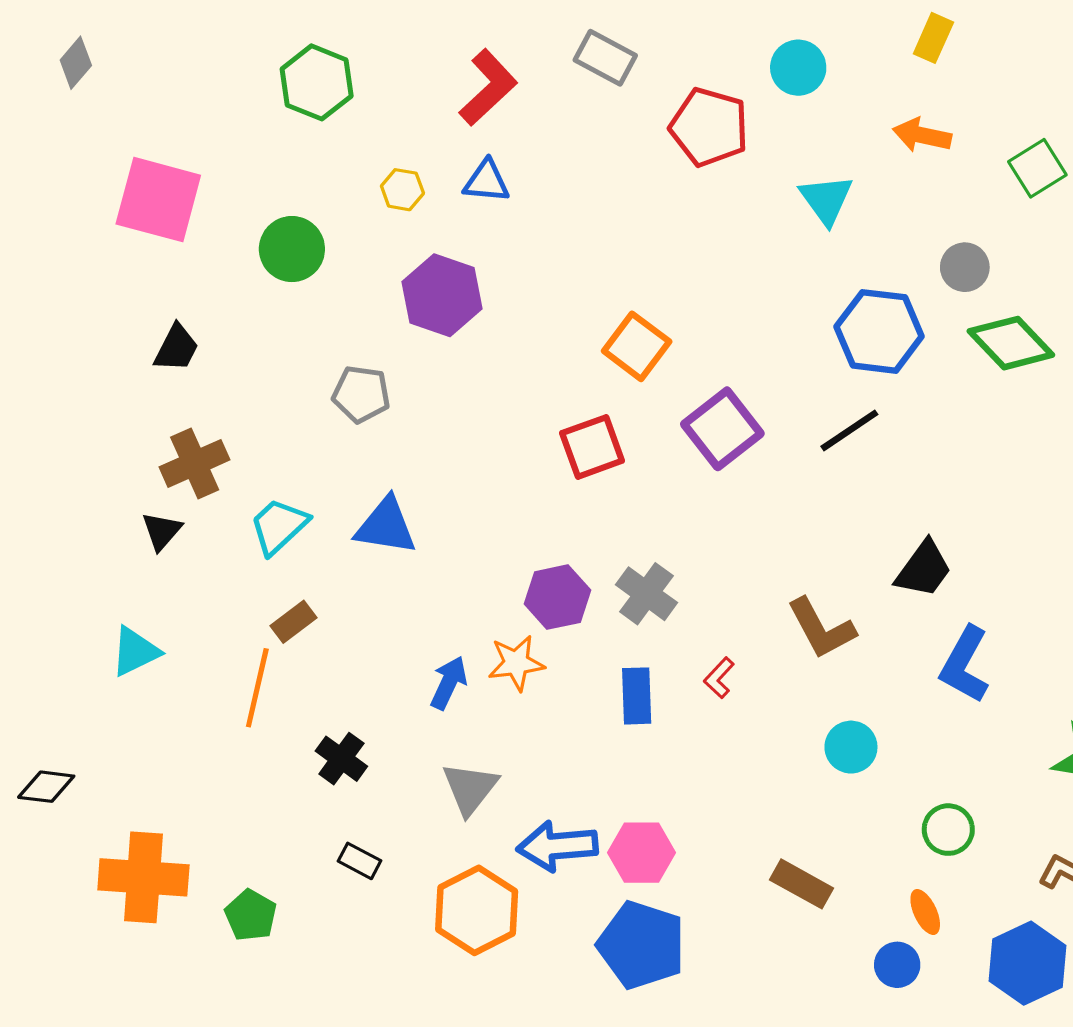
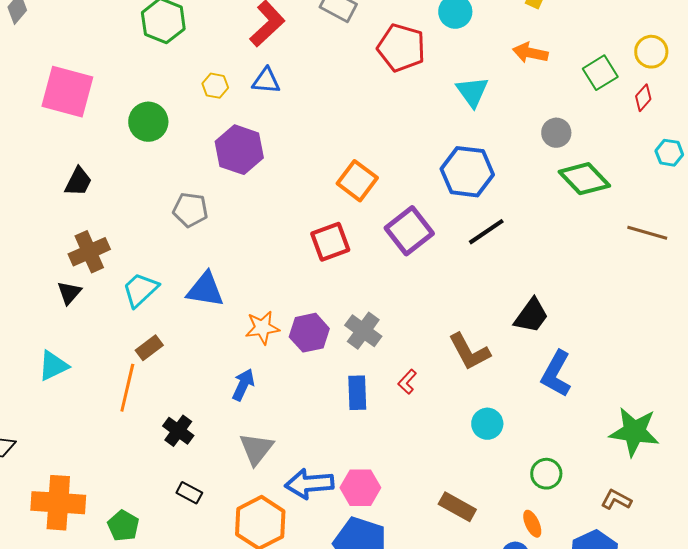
blue hexagon: (879, 331) -> (467, 172), moved
orange star: (516, 663) -> (262, 328), moved

